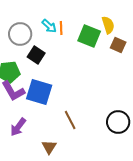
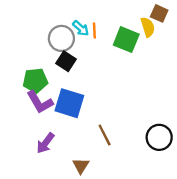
gray circle: (20, 34) -> (61, 38), moved
brown square: (118, 45) -> (159, 13), moved

